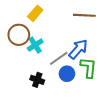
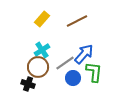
brown line: (84, 15) -> (77, 21), moved, turned -30
brown circle: (19, 35) -> (38, 67), moved
black cross: (37, 80) -> (28, 84), moved

